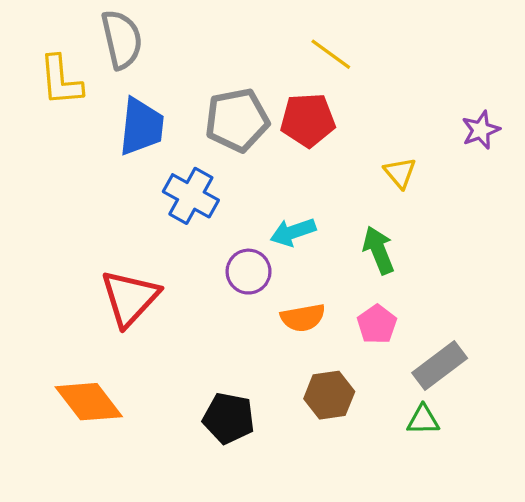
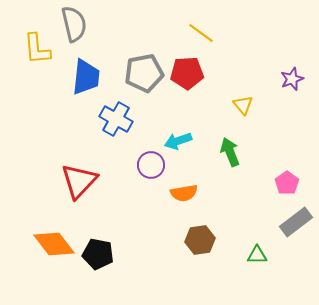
pink pentagon: (377, 324) -> (287, 183), moved
gray rectangle: (440, 365) -> (296, 222), moved
black pentagon: (229, 418) -> (98, 254), moved

